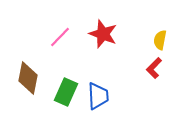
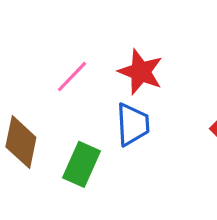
blue trapezoid: (98, 96) -> (133, 124), moved

